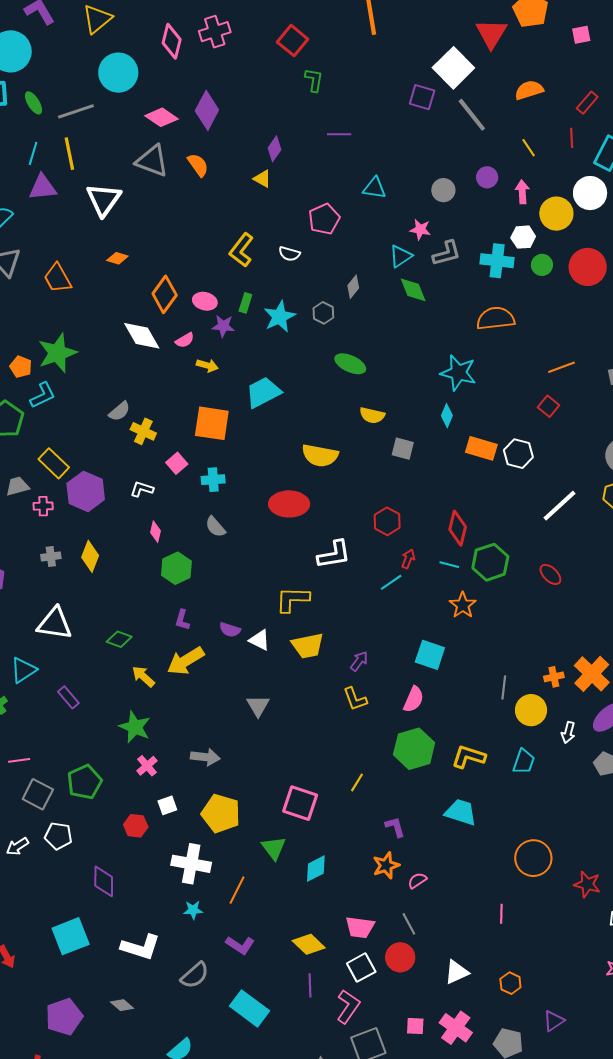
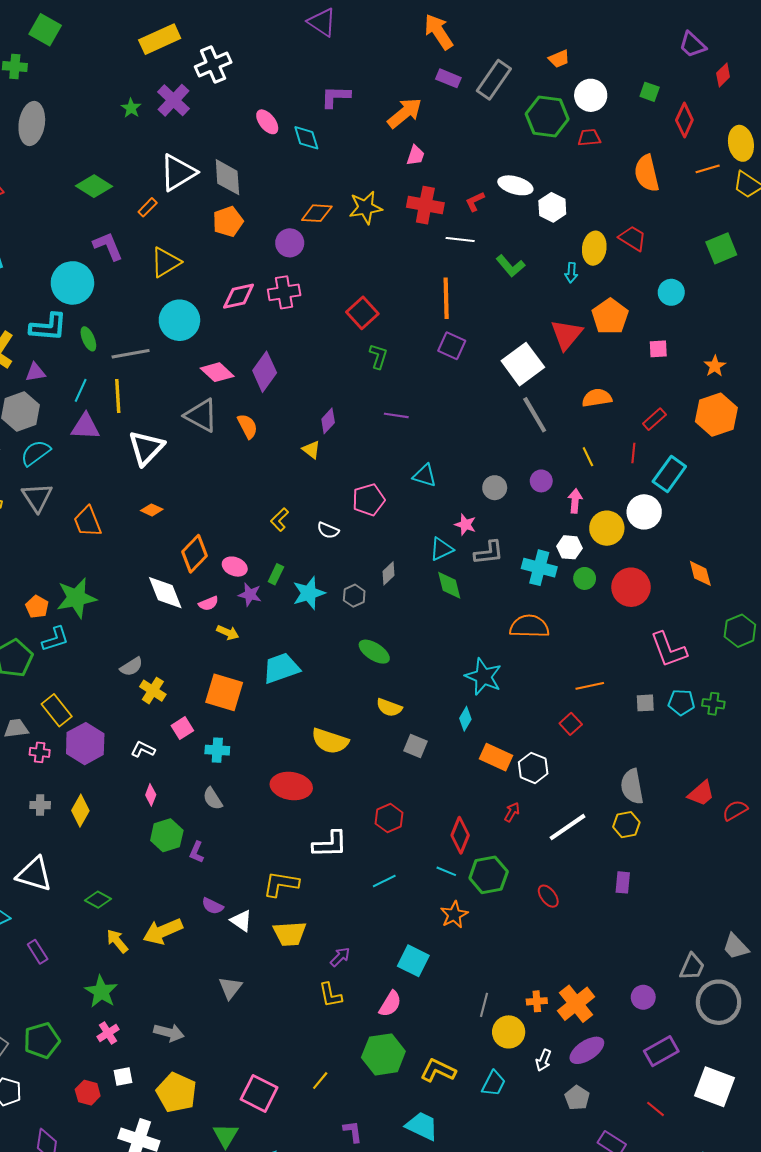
pink diamond: (172, 41) -> (239, 296), turned 56
purple square: (422, 97) -> (452, 346), moved
yellow L-shape: (241, 250) -> (280, 519), size x0.7
red arrow: (408, 559) -> (512, 812), moved
purple L-shape: (182, 620) -> (197, 852), moved

